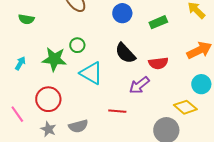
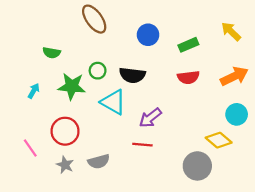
green semicircle: (26, 19) -> (52, 53), moved
black semicircle: (125, 53) -> (132, 75), moved, turned -40
red semicircle: (158, 63) -> (188, 77), moved
purple arrow: (139, 85) -> (150, 118), moved

